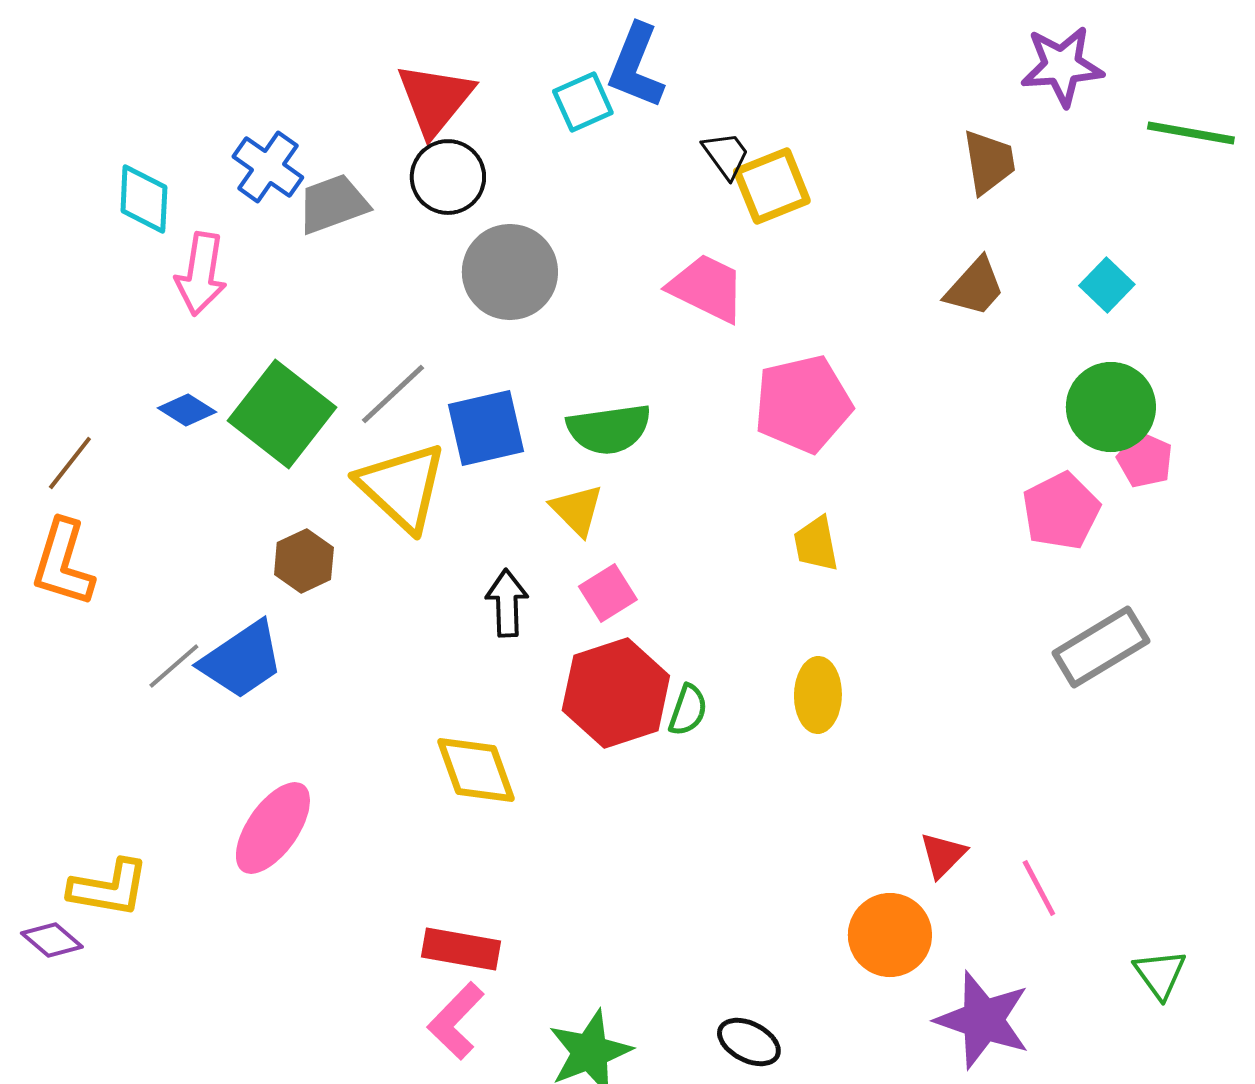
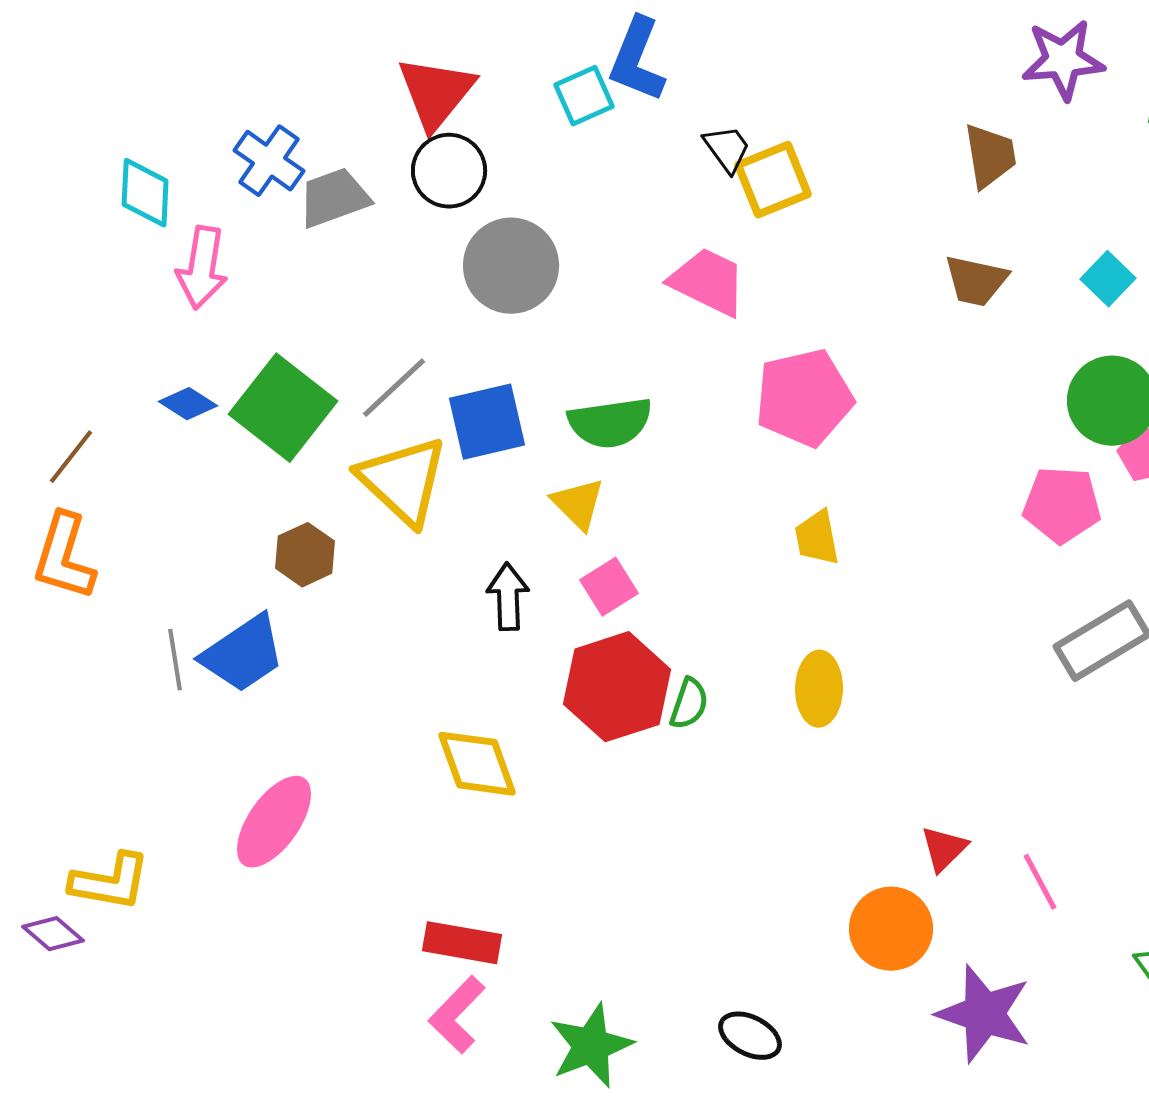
brown trapezoid: (975, 287) -> (976, 281), turned 60
pink pentagon: (1061, 511) -> (1062, 505), turned 30
gray line: (174, 666) -> (175, 660), turned -58

